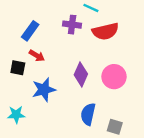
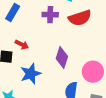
blue rectangle: (30, 31) -> (13, 12), moved
pink circle: (114, 77) -> (93, 72), moved

